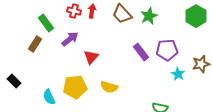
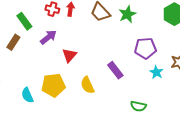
purple rectangle: (141, 52) -> (115, 70), moved
yellow semicircle: (109, 87) -> (87, 85), turned 48

